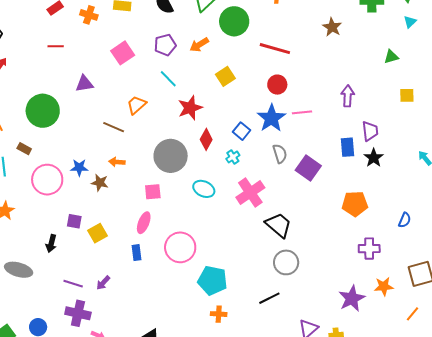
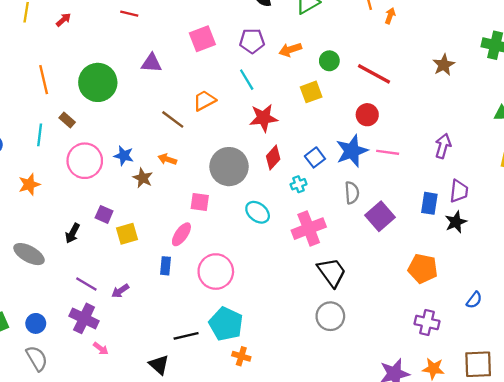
green circle: (234, 21) -> (329, 61), moved, size x0.6
cyan pentagon: (212, 280) -> (226, 324), moved
black line: (269, 298) -> (186, 336), moved

